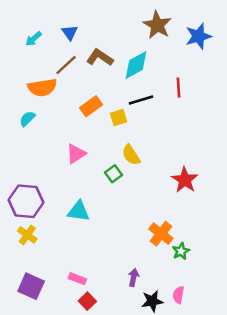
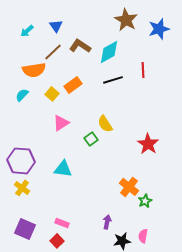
yellow square: (118, 117) -> (52, 94), moved, turned -32
red square: (87, 301) -> (57, 241), moved

